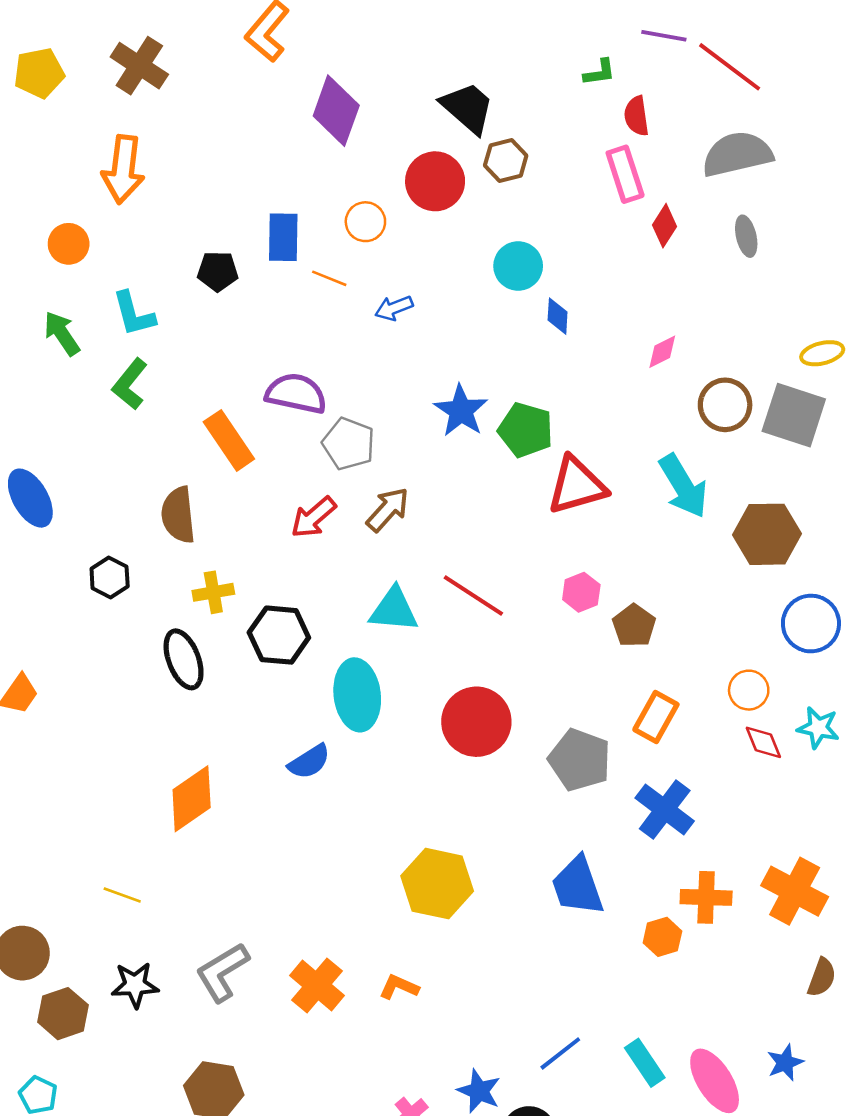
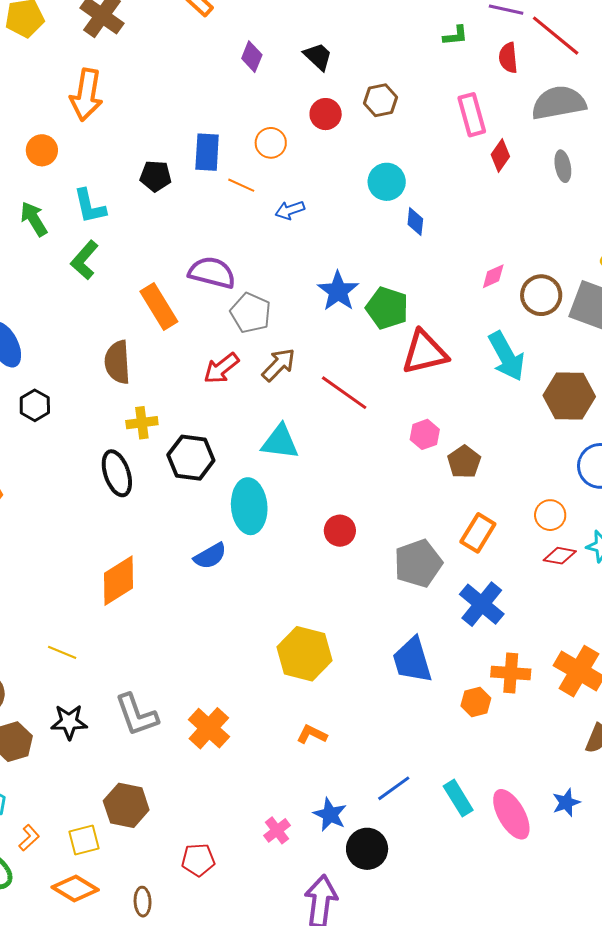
black trapezoid: (468, 108) -> (318, 56), moved, size x0.7
purple diamond: (336, 111) -> (252, 57), size x0.6
red semicircle: (636, 116) -> (508, 58), moved
red circle: (435, 181) -> (326, 114), size x0.7
pink diamond: (662, 352) -> (493, 276), moved
black hexagon: (110, 577) -> (35, 405), moved
red line: (473, 596) -> (344, 393), moved
red circle: (476, 722) -> (340, 531), size x0.6
red diamond: (763, 742) -> (560, 556), turned -60
gray pentagon: (580, 760) -> (418, 563), turned 30
gray L-shape: (222, 972) -> (137, 715), turned -81
orange L-shape: (399, 987) -> (312, 734), moved

